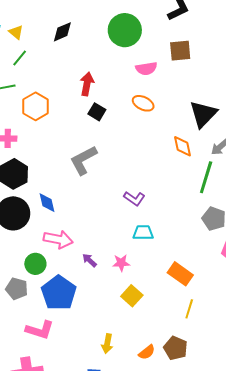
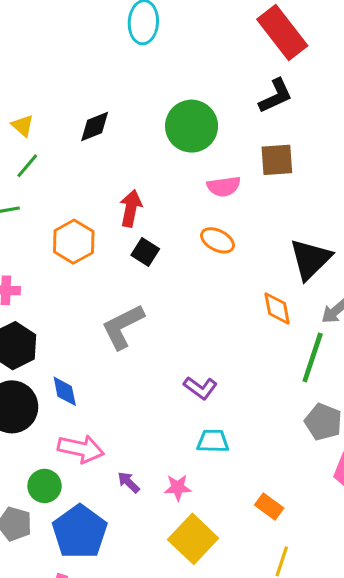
orange hexagon: (36, 106) -> (74, 242), moved
orange rectangle: (180, 274) -> (269, 506), size x0.7
yellow square: (132, 296) -> (193, 539), size x1.4

